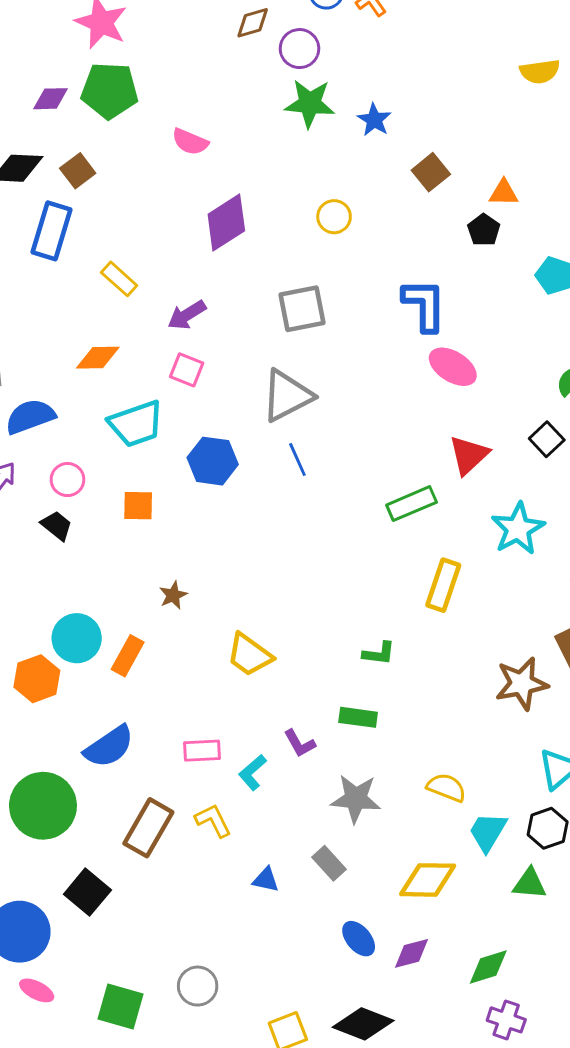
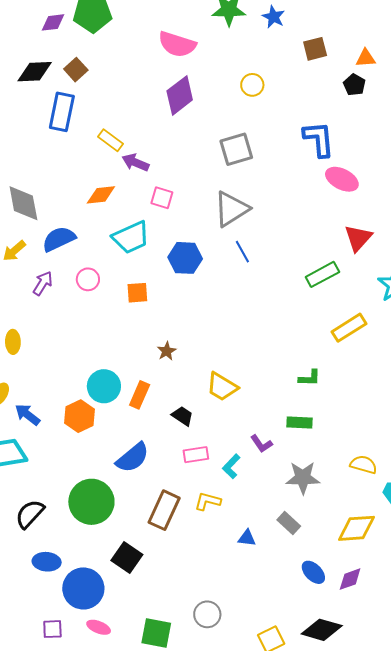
pink semicircle: (190, 142) -> (177, 44), moved, size x1.5
brown square: (431, 172) -> (315, 49), turned 30
purple arrow: (187, 315) -> (135, 162), moved, turned 60
black trapezoid: (57, 526) -> (183, 416), moved
yellow rectangle: (443, 585) -> (349, 328), turned 44
yellow L-shape: (213, 820) -> (208, 501), turned -44

